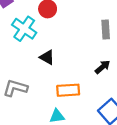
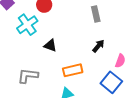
cyan cross: (24, 29) -> (27, 25), turned 30

